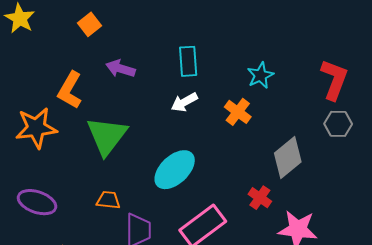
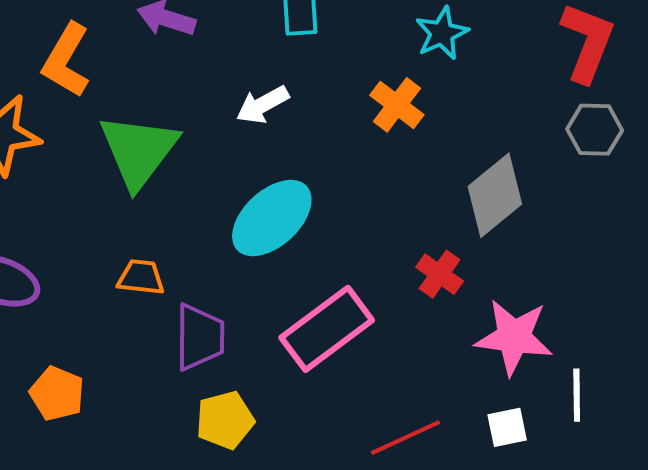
white arrow: (184, 102) -> (263, 105), moved

